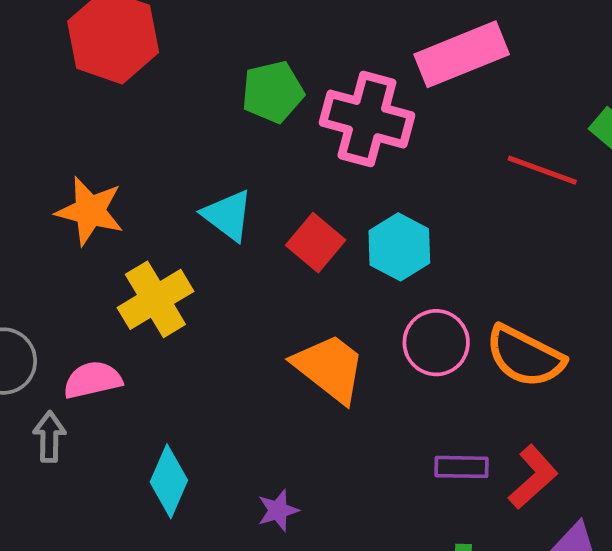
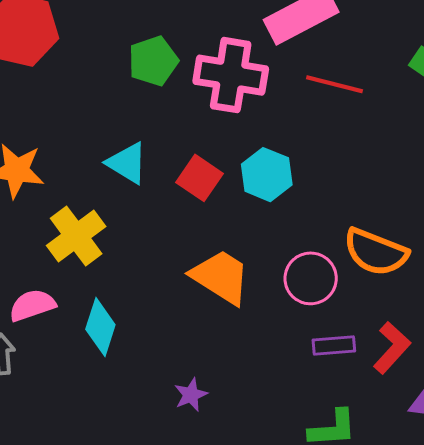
red line: (542, 170) -> (334, 84), moved
pink circle: (436, 343) -> (311, 278), moved
cyan diamond: (169, 481) -> (100, 327), moved

